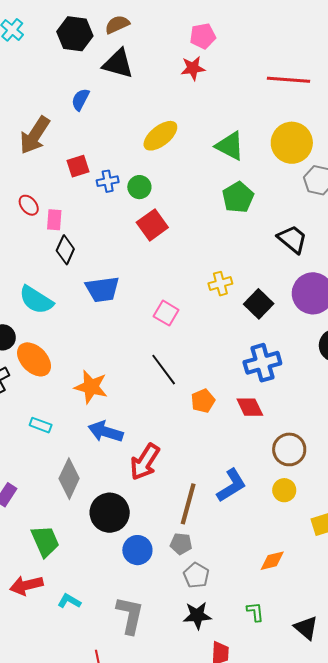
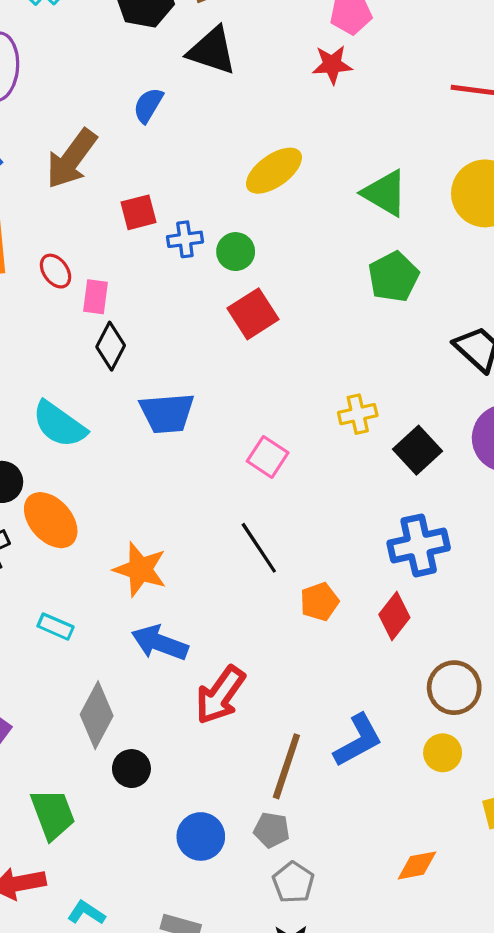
red diamond: (250, 407) -> (394, 616), turned 60
black circle: (110, 513) -> (131, 769), moved, size x0.6

